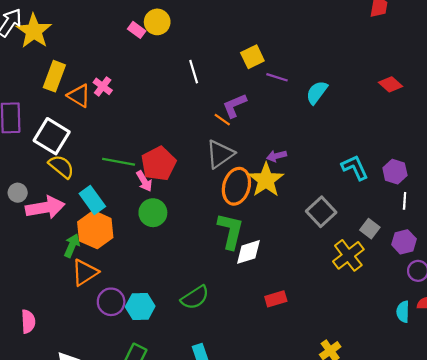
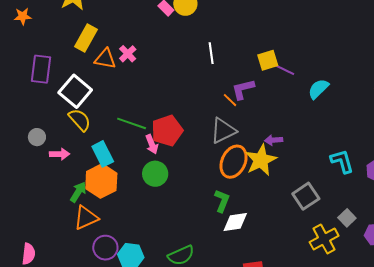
yellow square: (252, 57) -> (268, 60), moved
orange triangle: (79, 96) -> (105, 59), turned -30
pink arrow: (45, 207) -> (60, 154), size x0.6
green L-shape: (230, 231) -> (222, 201), size x0.7

